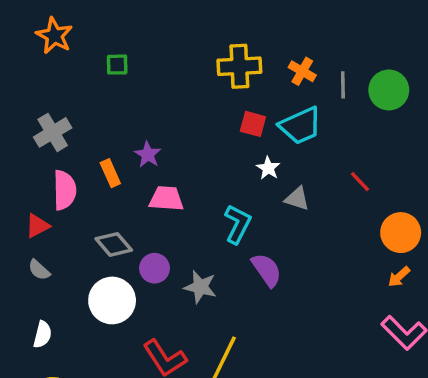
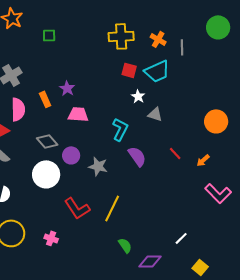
green circle: (389, 90) -> (218, 27), moved
red line: (360, 182) -> (175, 153), moved
orange circle: (401, 233) -> (216, 121), moved
orange arrow: (399, 277) -> (203, 160), moved

